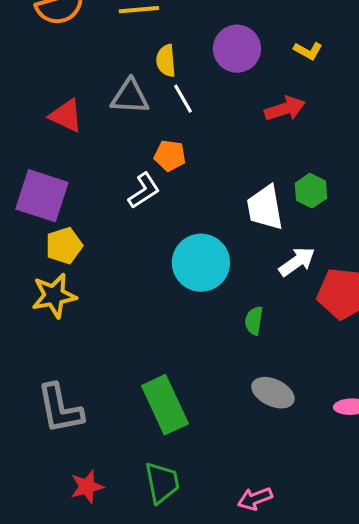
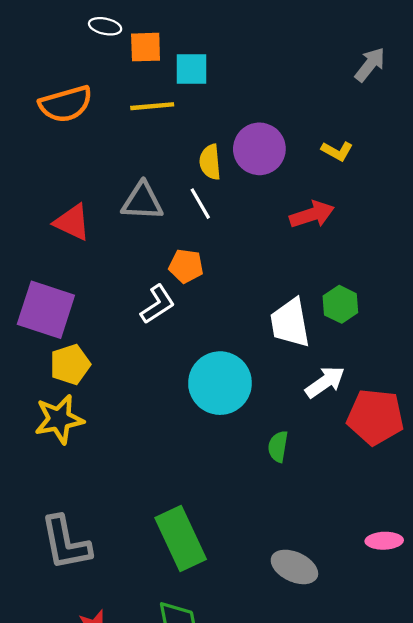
yellow semicircle: (166, 61) -> (210, 162), moved
gray ellipse: (273, 393) -> (294, 567), moved

